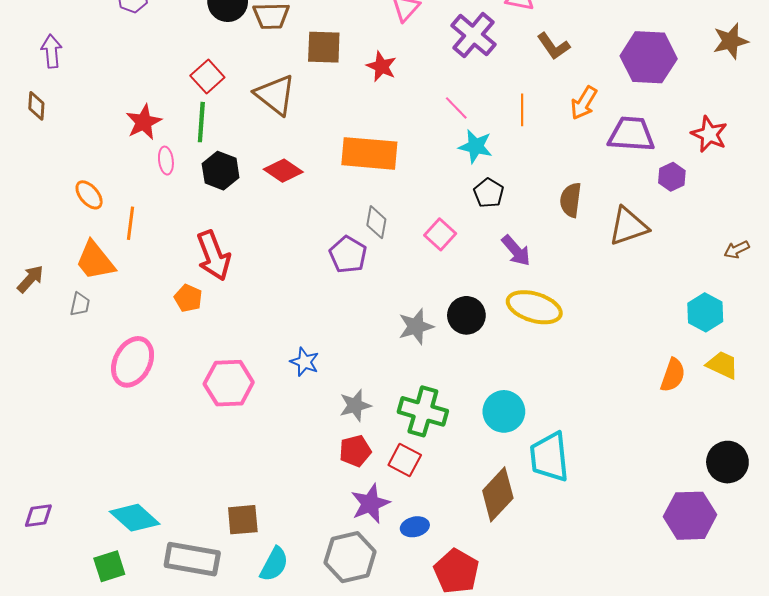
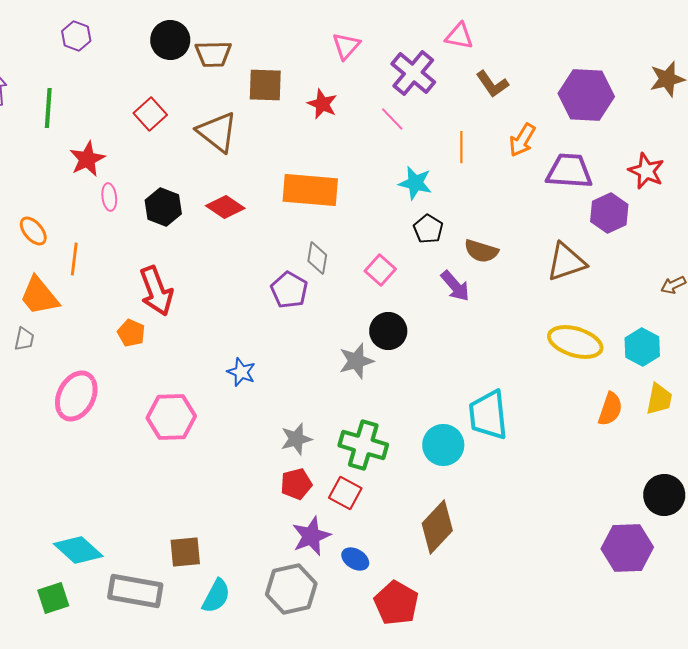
pink line: (456, 108) -> (392, 119), moved
green line: (201, 122) -> (48, 108), moved
purple hexagon: (672, 177) -> (609, 213), size x1.4
brown semicircle: (571, 200) -> (481, 251), moved, turned -80
yellow ellipse: (534, 307) -> (575, 342), moved
black circle: (466, 315) -> (388, 331), moved
blue star: (305, 362) -> (241, 372), moved
yellow trapezoid: (722, 365) -> (659, 399), turned 76
cyan trapezoid: (549, 457) -> (488, 415), moved
blue ellipse: (415, 527) -> (355, 559), turned 44

